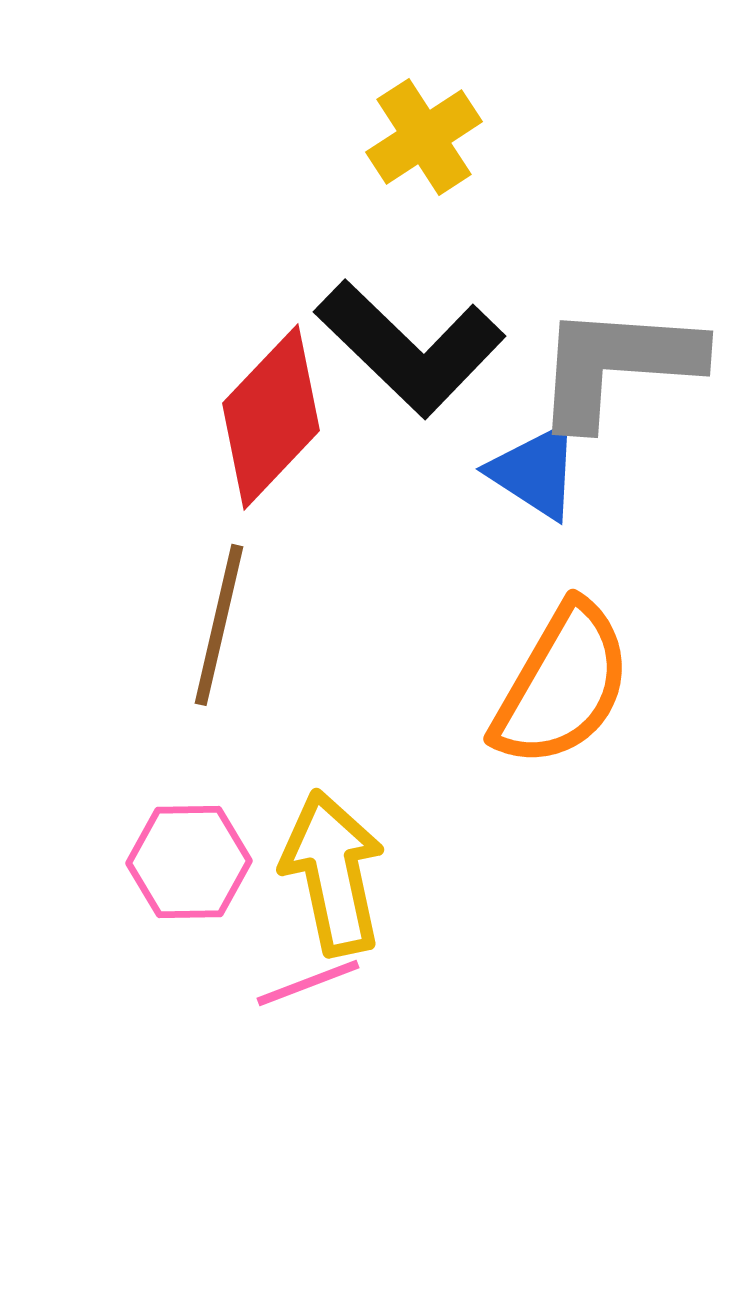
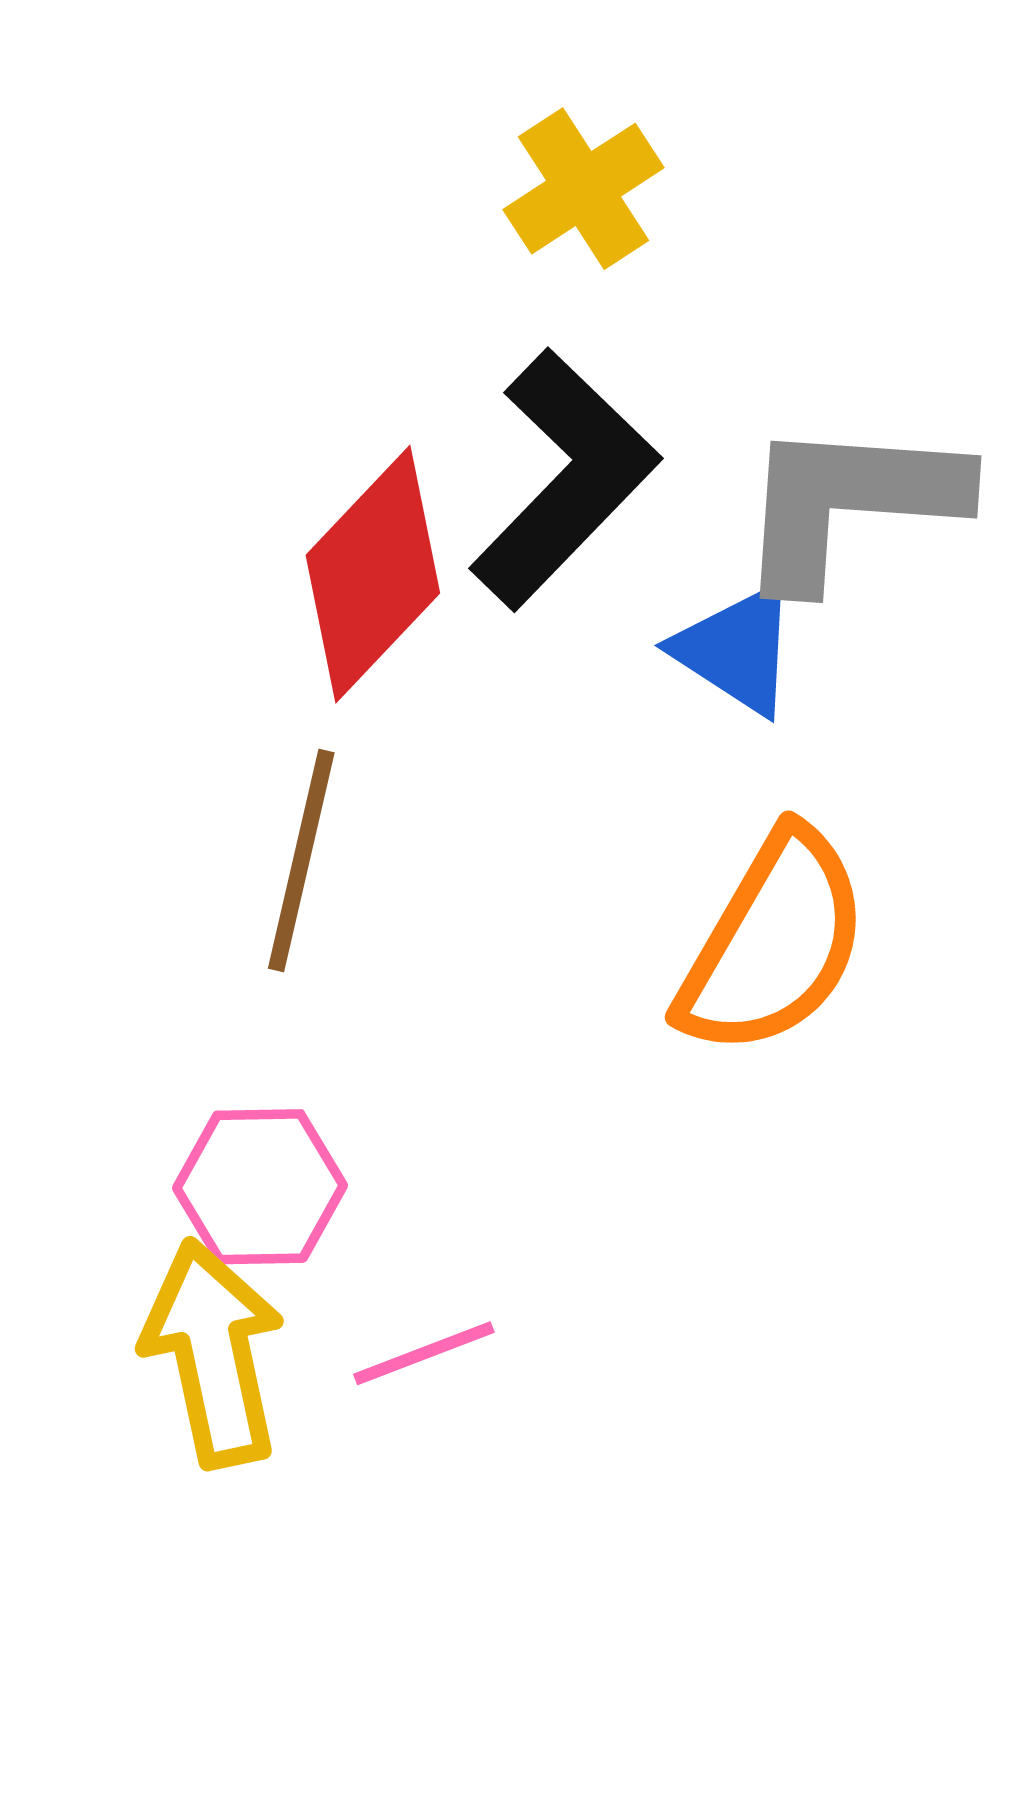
black L-shape: (410, 348) -> (564, 479), turned -90
yellow arrow: (333, 873) -> (213, 1353), moved

